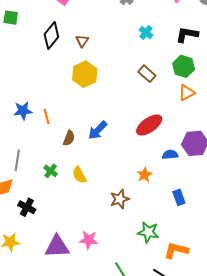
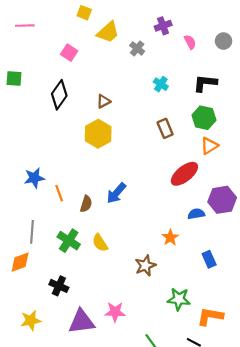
brown triangle: (82, 41) -> (104, 101), moved, turned 32
brown rectangle: (147, 74) -> (165, 128), turned 30
orange line: (47, 116) -> (59, 193), moved
red ellipse: (149, 125) -> (184, 174), moved
green cross: (51, 171) -> (69, 241), size x1.5
black cross: (27, 207) -> (59, 286), moved

